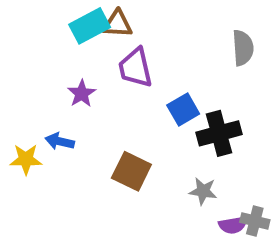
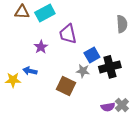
brown triangle: (117, 24) -> (22, 12), moved
gray star: (203, 191) -> (83, 71), moved
gray cross: (255, 221) -> (122, 105), moved, turned 32
purple semicircle: (233, 225) -> (108, 107), moved

